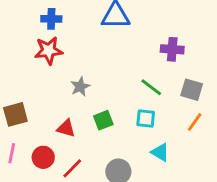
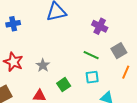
purple cross: (172, 49) -> (100, 26), turned 35
red star: (49, 50) -> (13, 62), moved, turned -30
gray square: (192, 90) -> (119, 51), turned -35

